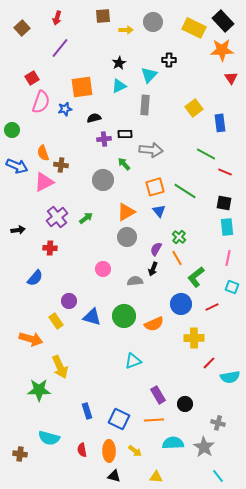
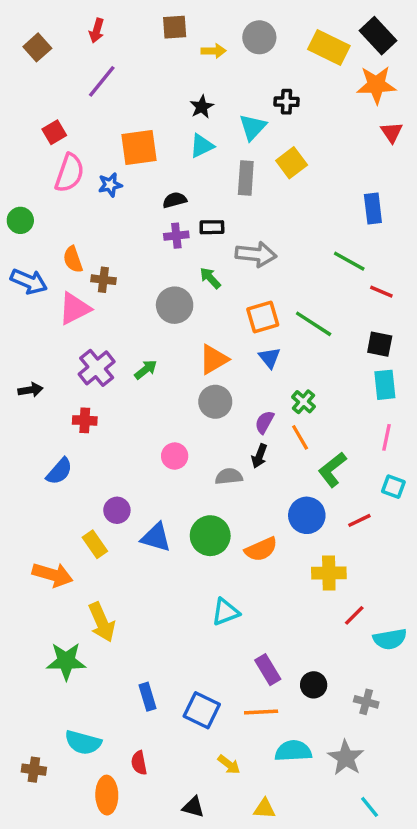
yellow square: (194, 108) -> (292, 163), moved
black semicircle: (94, 118) -> (175, 200), moved
gray cross: (218, 423) -> (366, 702), moved
orange ellipse: (109, 451) -> (107, 795), moved

